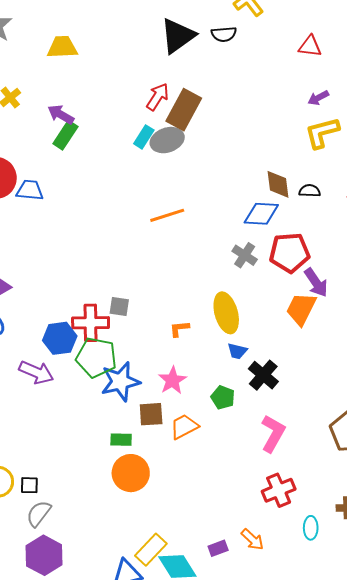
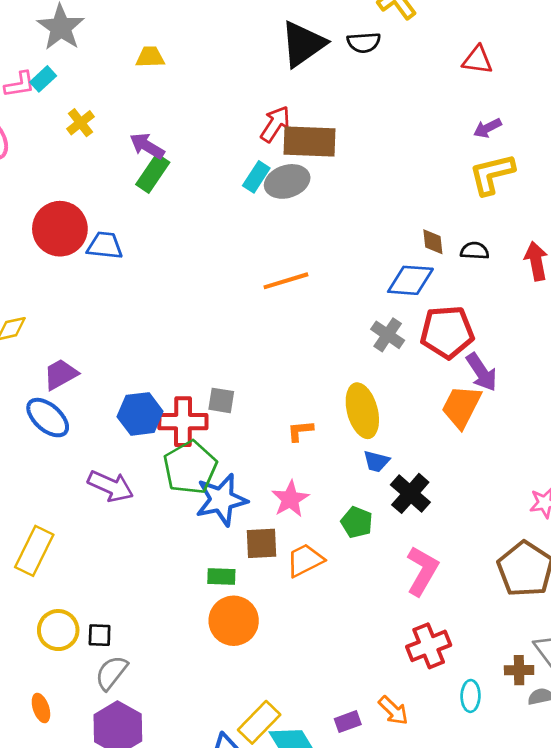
yellow trapezoid: (62, 47) -> (150, 57), size x0.7
brown rectangle: (184, 110) -> (310, 142), turned 63
brown diamond: (278, 184) -> (433, 242), size x0.7
blue hexagon: (60, 338) -> (140, 414), moved
green pentagon: (96, 357) -> (190, 467), turned 30

